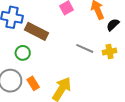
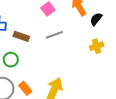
brown rectangle: (36, 31) -> (21, 36), size x0.7
gray line: (85, 48) -> (54, 35), moved, turned -36

